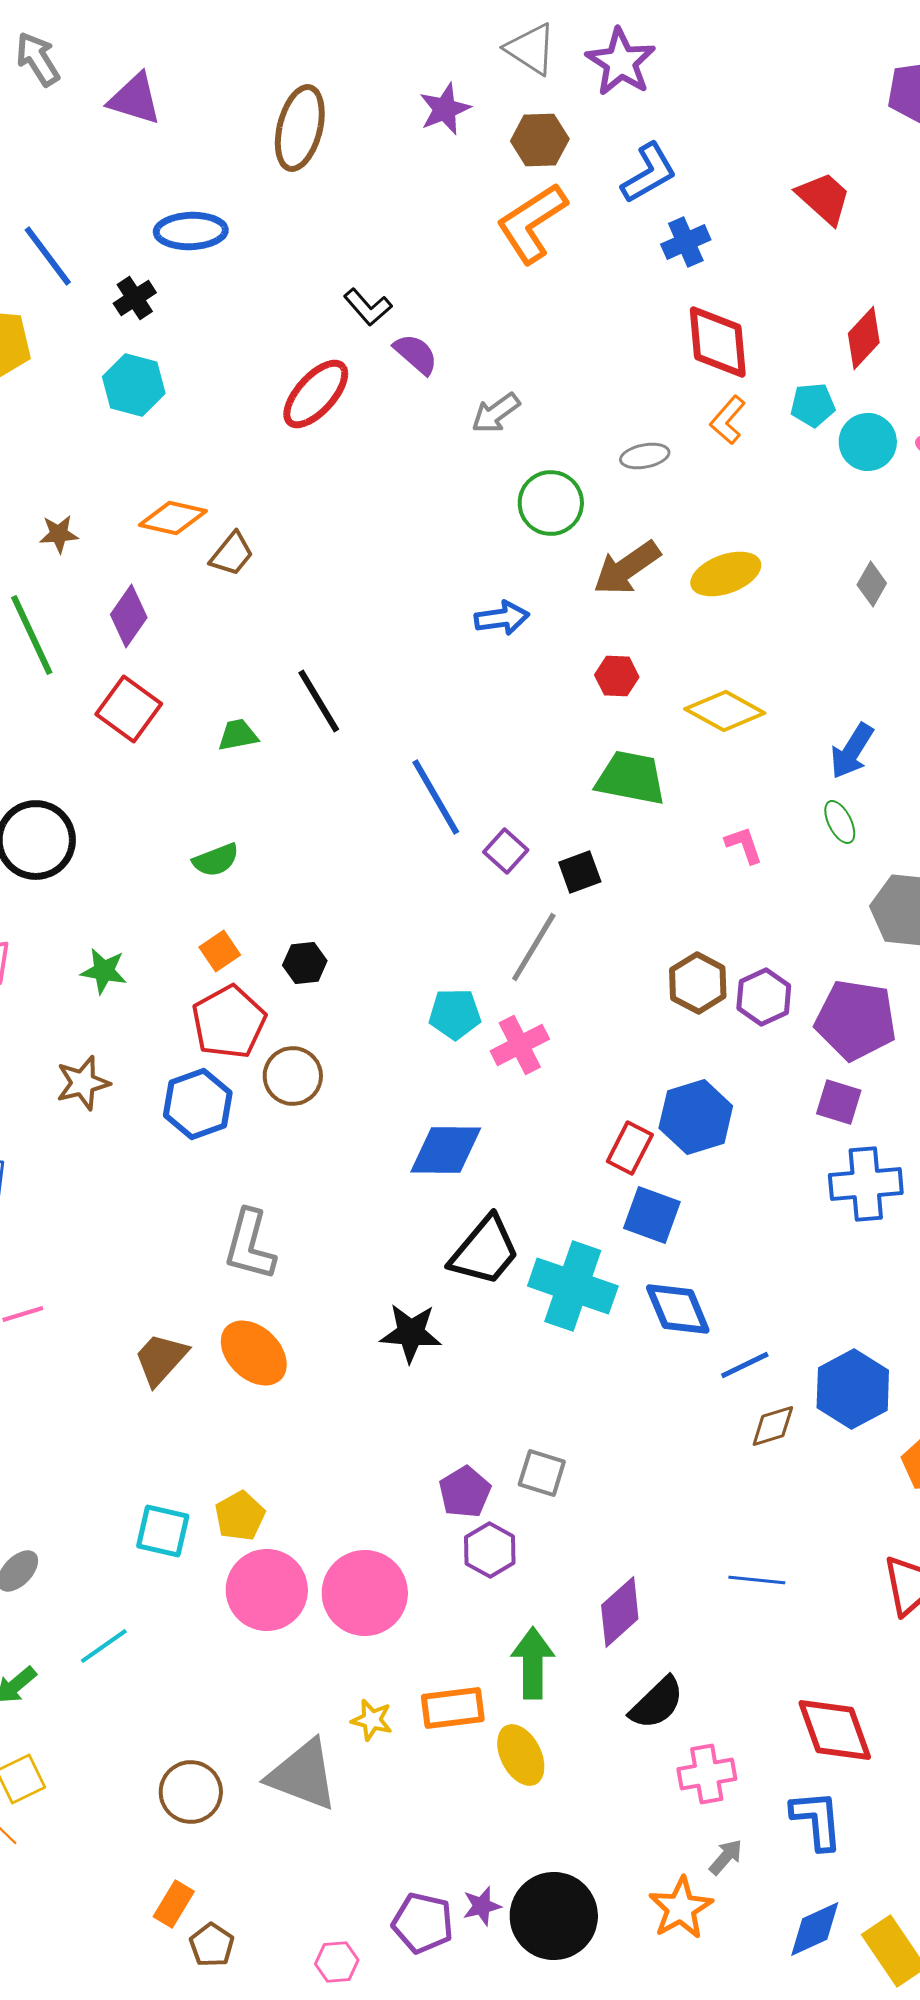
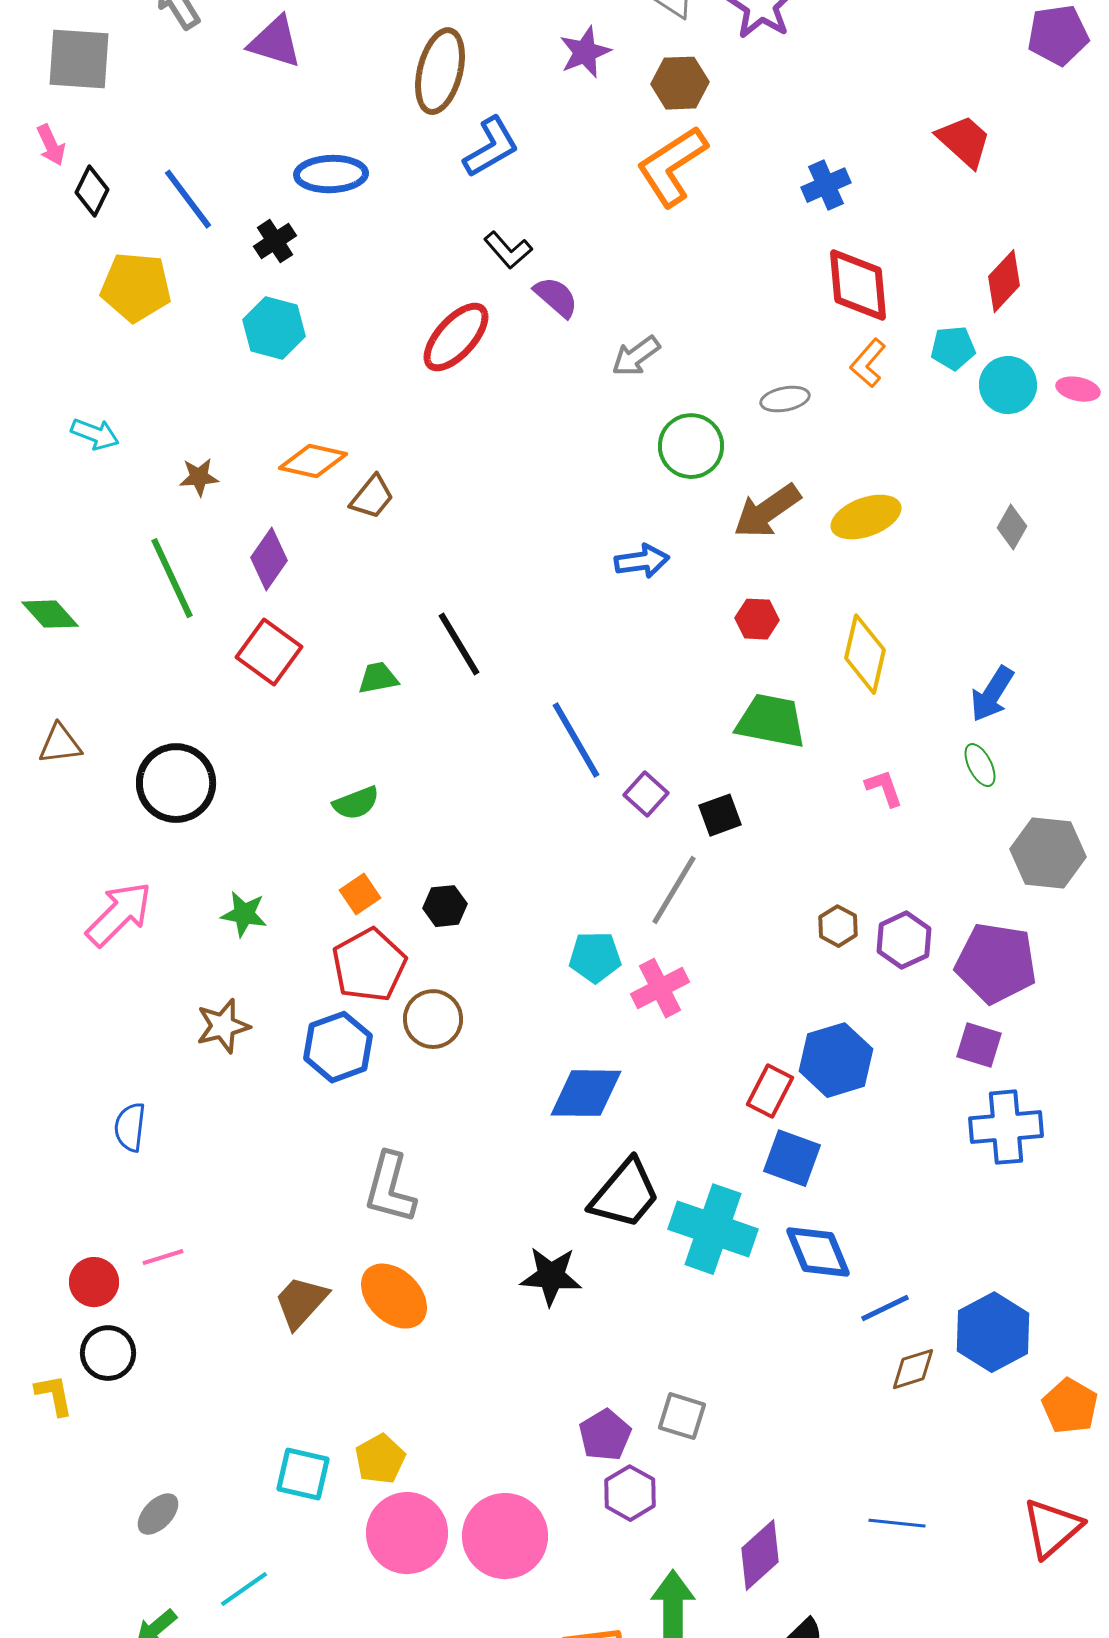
blue L-shape: (649, 173) -> (491, 147), moved
yellow diamond: (725, 711) -> (865, 654), turned 74
brown hexagon: (698, 983) -> (838, 926), size x0.7

